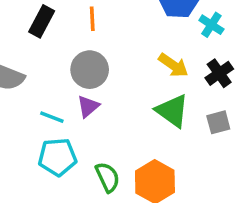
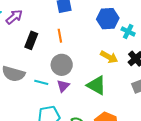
green triangle: (172, 111) -> (96, 85), moved
cyan line: (52, 117) -> (41, 82), moved

